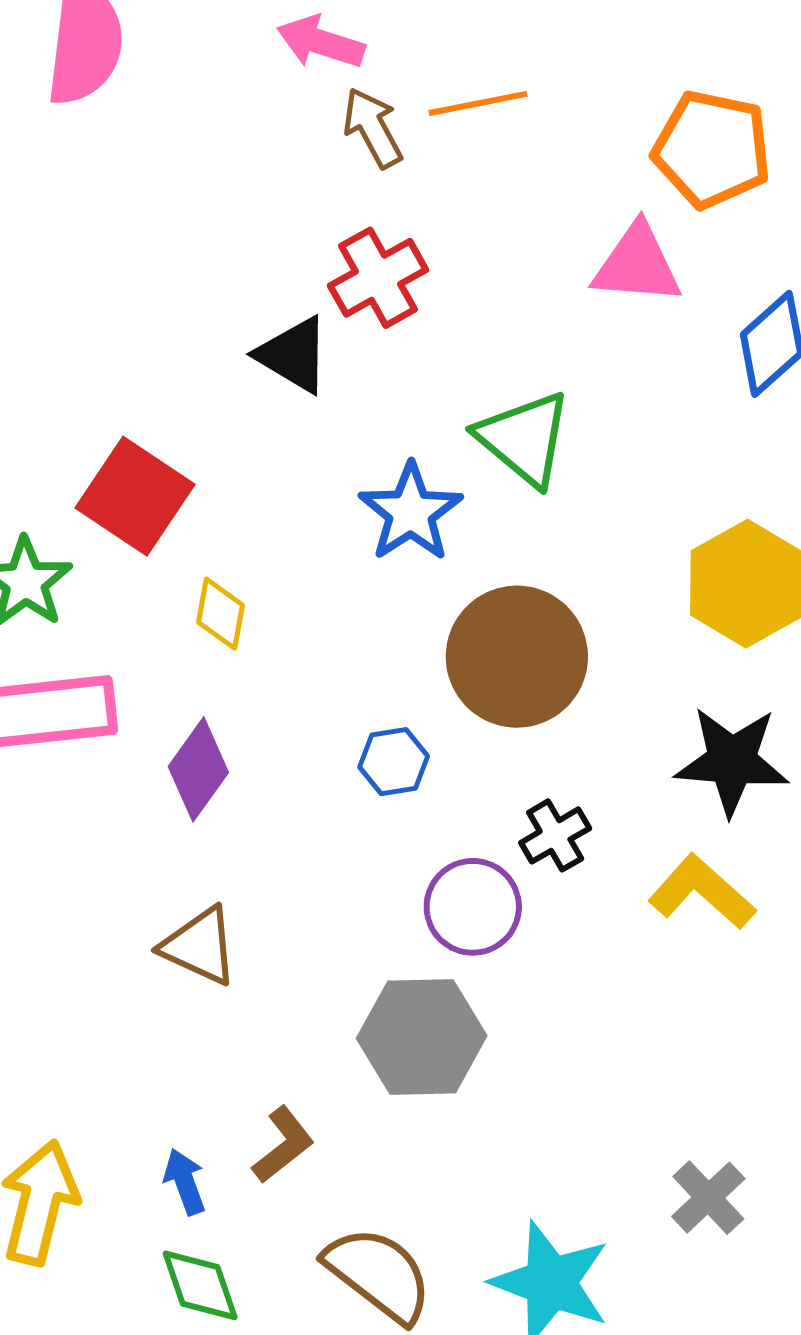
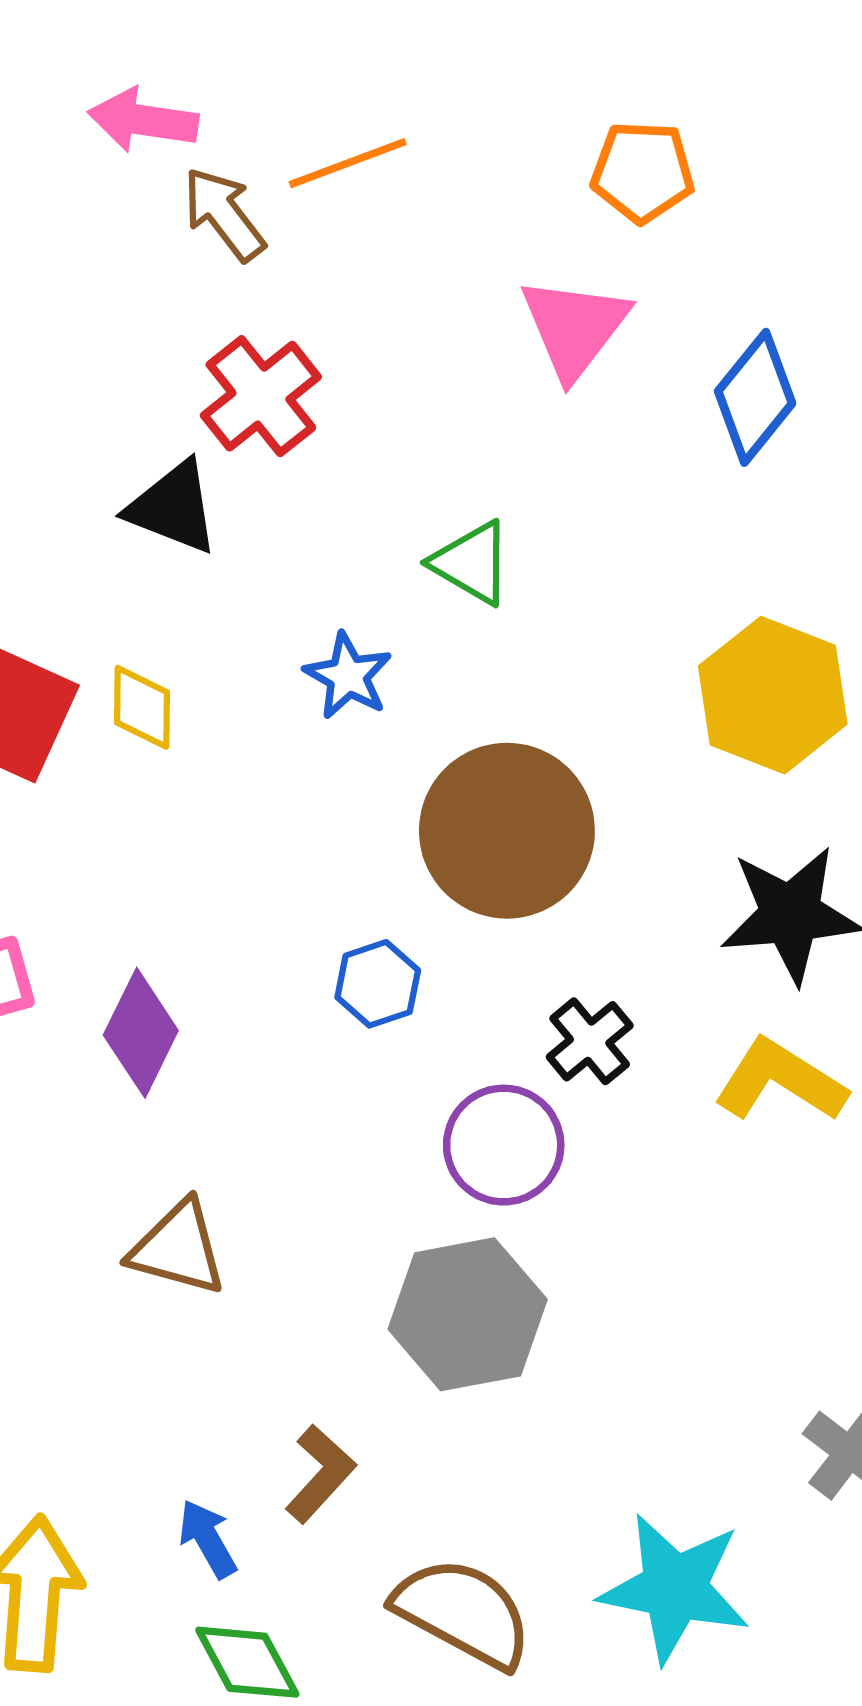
orange pentagon: (712, 149) -> (643, 172), size x0.7
pink triangle: (637, 264) -> (574, 327), turned -48
green triangle: (524, 438) -> (472, 563), size x0.7
blue star: (411, 512) -> (348, 676), size x0.7
yellow diamond: (220, 614) -> (142, 707), moved

